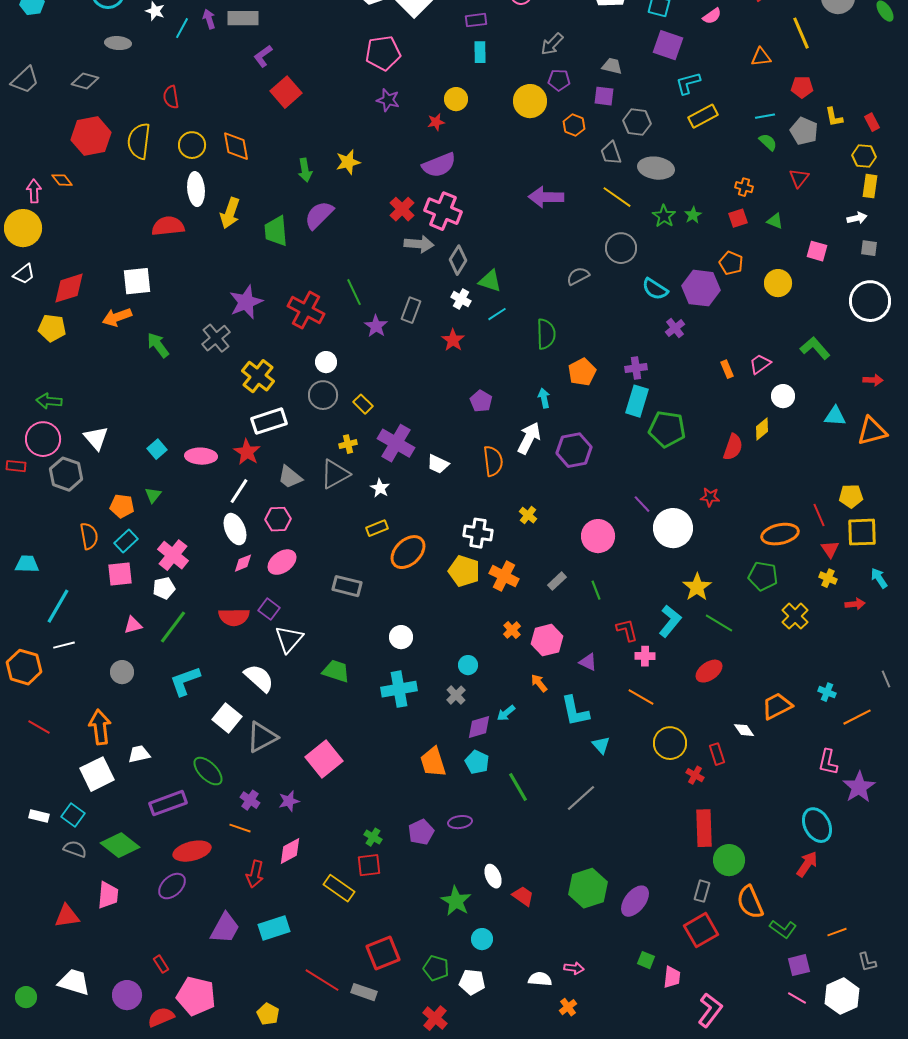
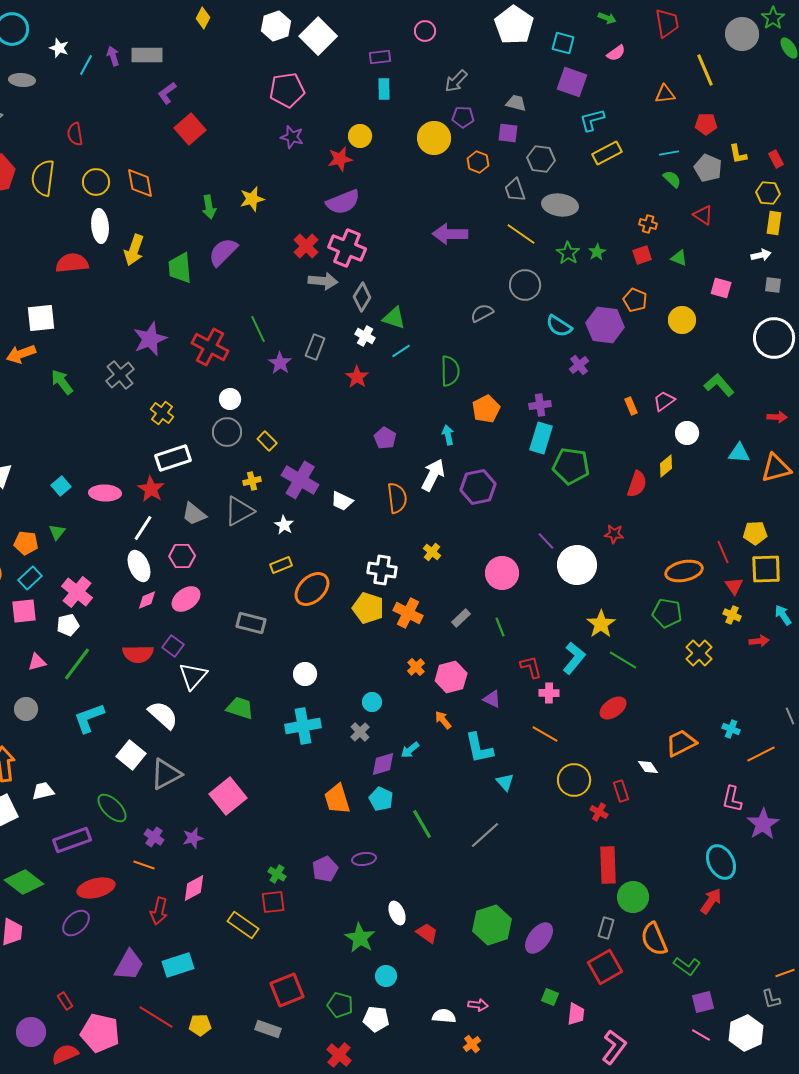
red star: (436, 122) -> (340, 159), size x1.4
red triangle: (799, 178) -> (703, 215), turned -35
yellow cross: (258, 376) -> (162, 413), size x0.7
orange line: (837, 932) -> (785, 973), moved
red line: (322, 980) -> (156, 1017), moved
yellow pentagon: (268, 1014) -> (200, 1025), moved, turned -30

